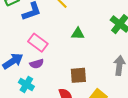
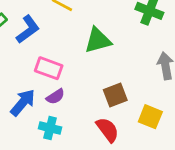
green triangle: (78, 34) -> (98, 40), size x1.5

